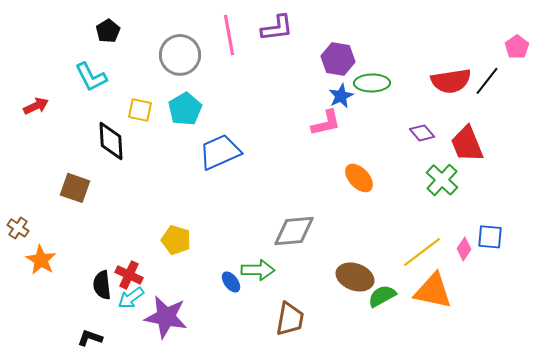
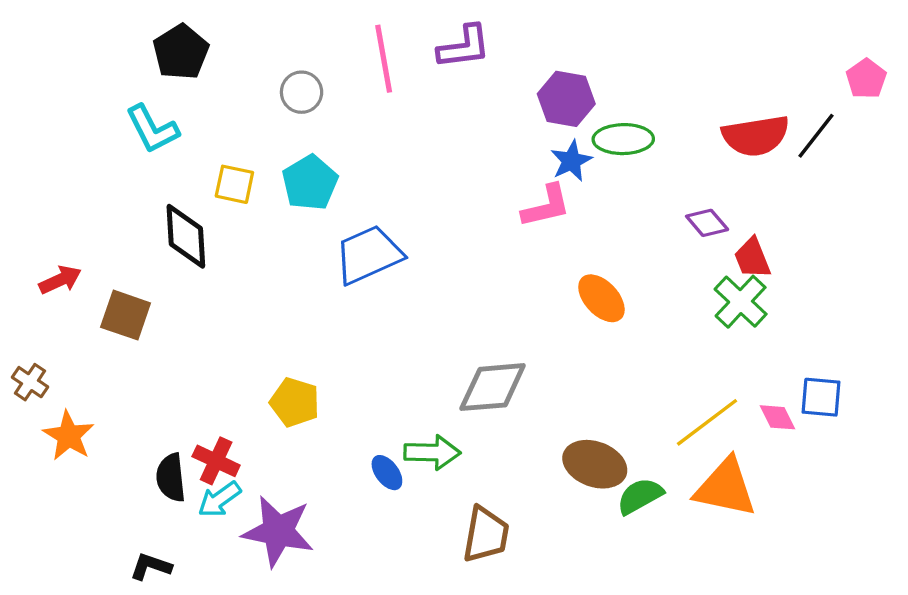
black pentagon: (108, 31) -> (181, 52), size x1.4
gray circle: (180, 55) -> (302, 92), size x0.6
red arrow: (36, 106) -> (60, 280), moved
red trapezoid: (467, 144) -> (752, 258), moved, size x0.7
pink diamond: (464, 249) -> (777, 417), turned -60

